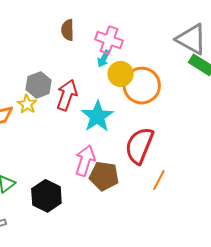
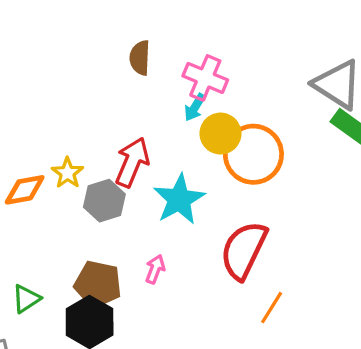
gray hexagon: (39, 85) -> (104, 201), moved
pink arrow: (85, 161) -> (155, 269), size x0.6
brown pentagon: (104, 176) -> (98, 284), moved

